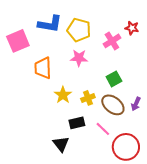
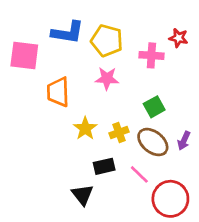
pink square: (18, 41) -> (24, 55), turned 30
pink cross: (112, 41) -> (151, 55), turned 36

